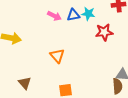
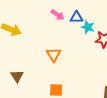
cyan star: (88, 14) -> (88, 27), moved

